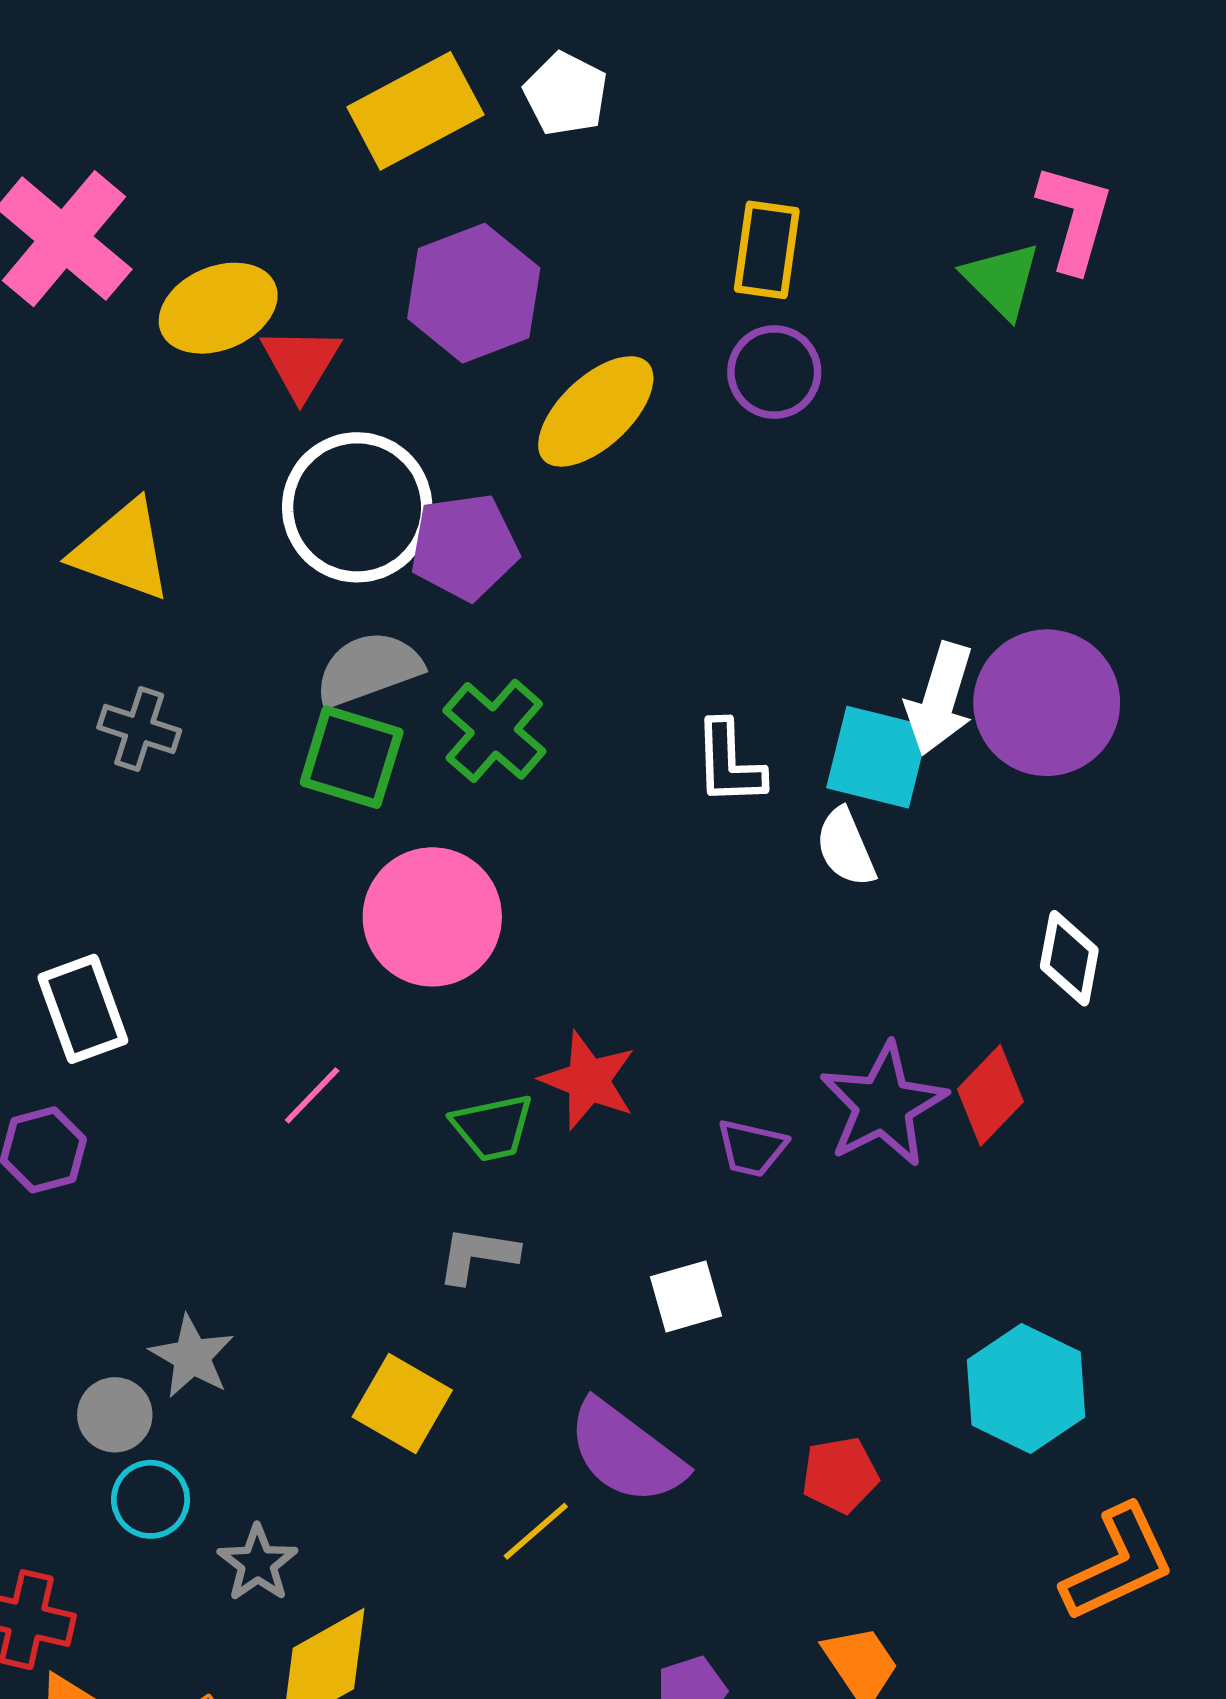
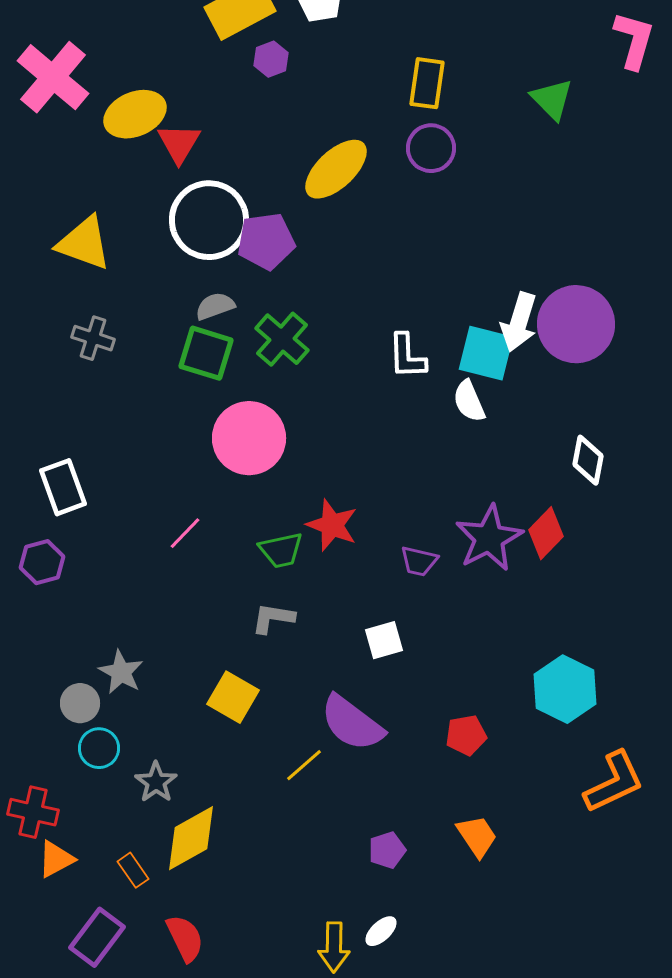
pink L-shape: (1075, 218) -> (634, 40), moved
purple hexagon: (474, 293) -> (271, 59), moved, size x0.5
gray semicircle: (368, 669) -> (215, 306), size x0.7

